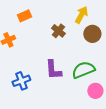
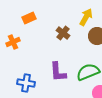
blue cross: (21, 81) -> (26, 83), turned 30

